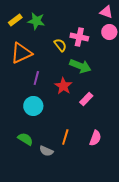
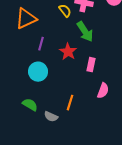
green arrow: (80, 66) -> (85, 32), turned 35
pink rectangle: (86, 99) -> (91, 65), turned -32
pink semicircle: (95, 138) -> (103, 91), moved

